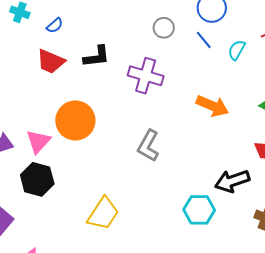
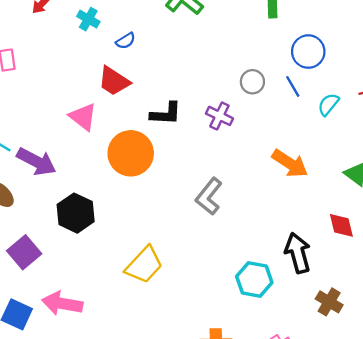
gray circle: (164, 28) -> (252, 82), moved
black L-shape: (97, 57) -> (166, 114), moved
purple cross: (146, 76) -> (219, 116), size x0.7
pink triangle: (38, 141) -> (83, 117), moved, turned -44
black arrow: (232, 181) -> (298, 253), turned 84

